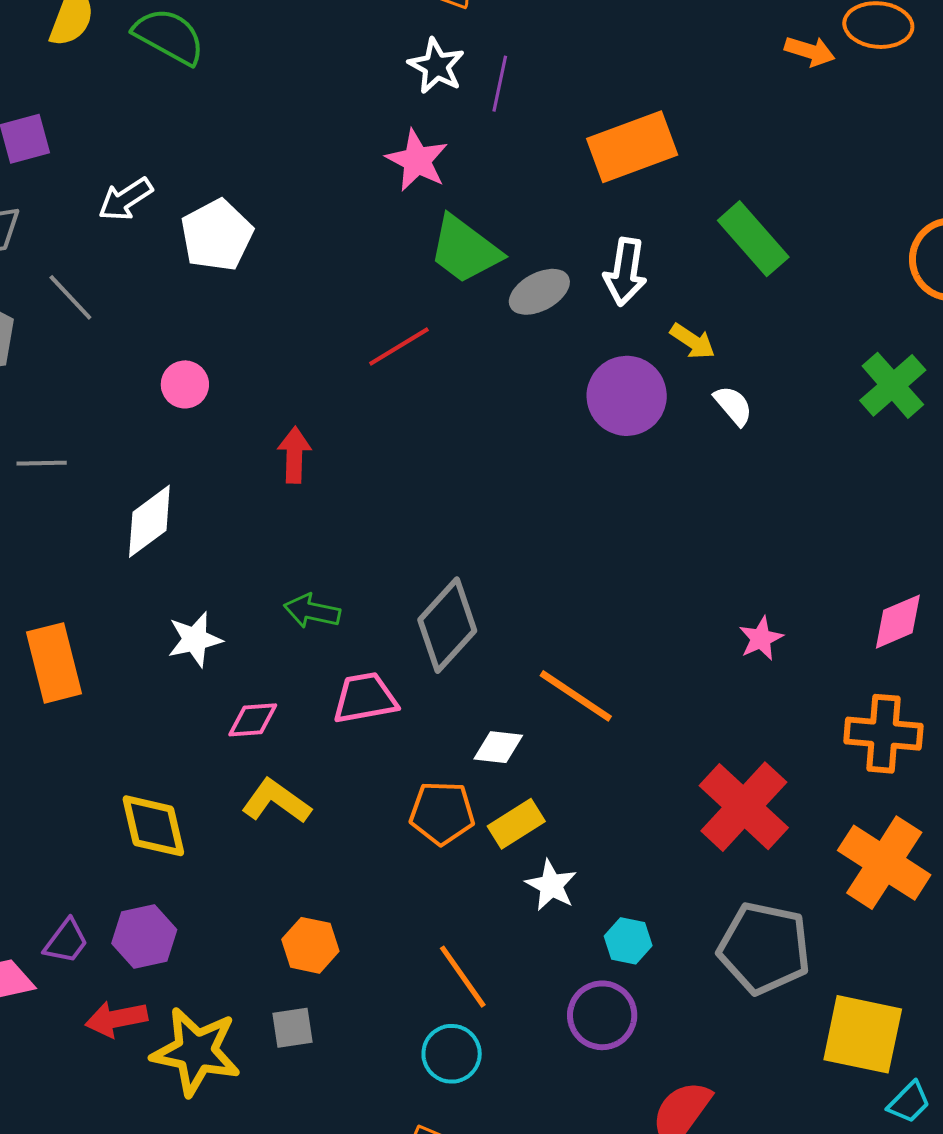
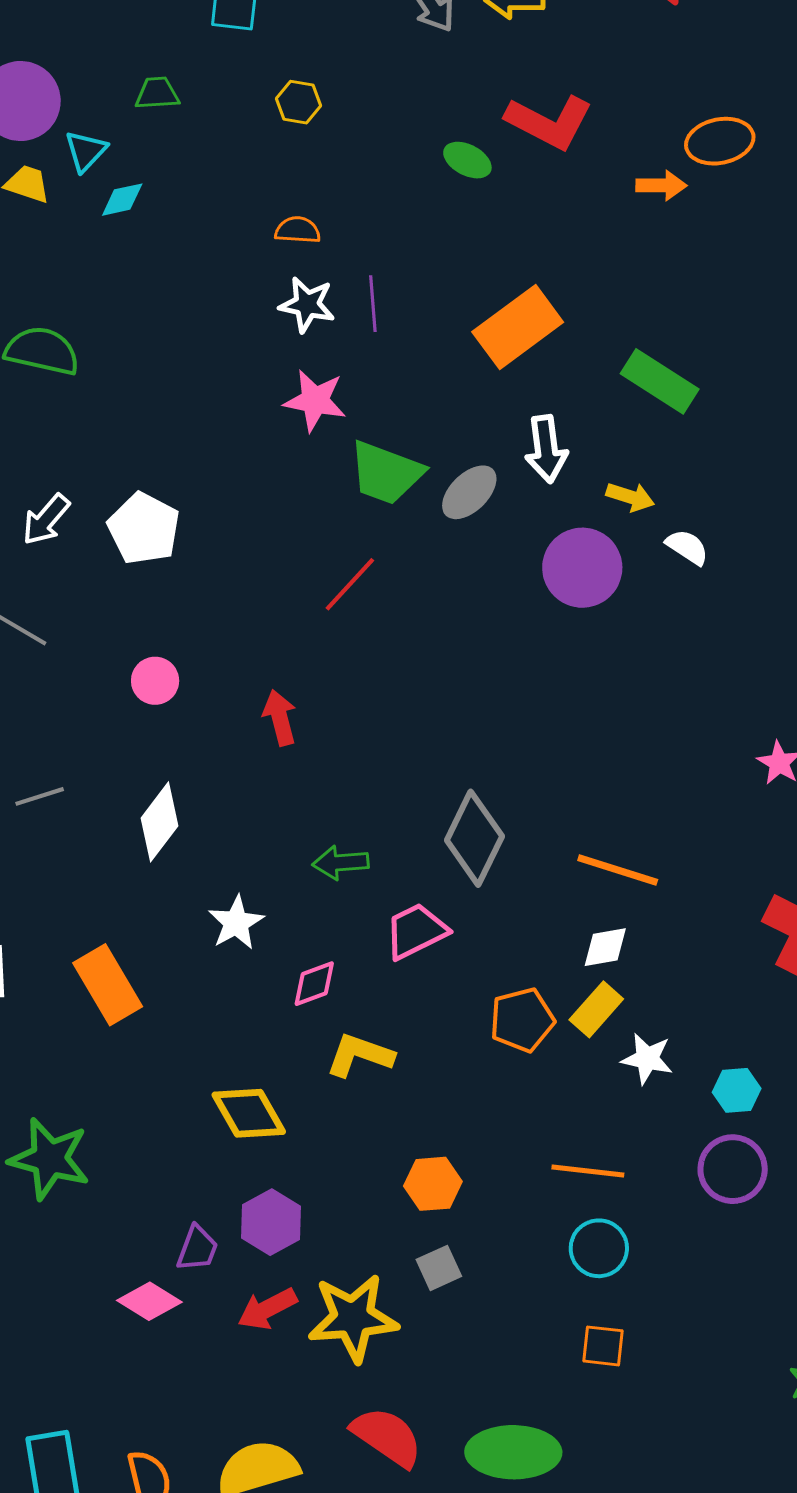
white diamond: (498, 747) -> (605, 947), moved
orange line: (463, 977) -> (588, 1171), turned -32

